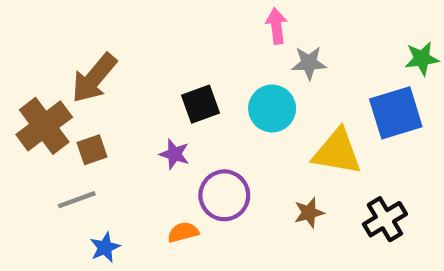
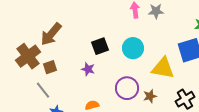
gray star: (309, 63) -> (156, 11), moved
purple circle: (224, 195) -> (127, 88), moved
gray line: (77, 200) -> (43, 90), turned 72

